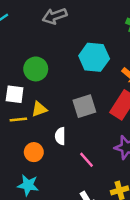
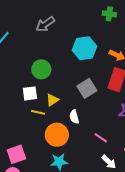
yellow line: (18, 120) -> (38, 112), turned 32
orange circle: (34, 152) -> (57, 135), size x1.5
pink line: (87, 160) -> (101, 138), moved

